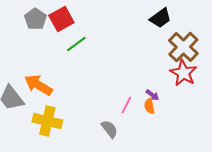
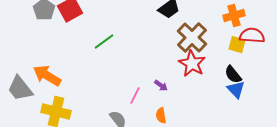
green line: (76, 44) -> (104, 42), moved
orange semicircle: (149, 106) -> (161, 116), moved

